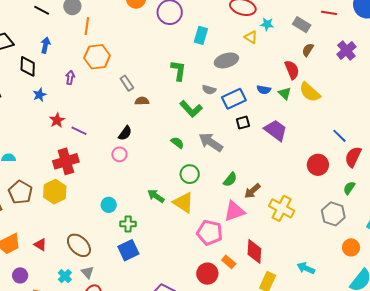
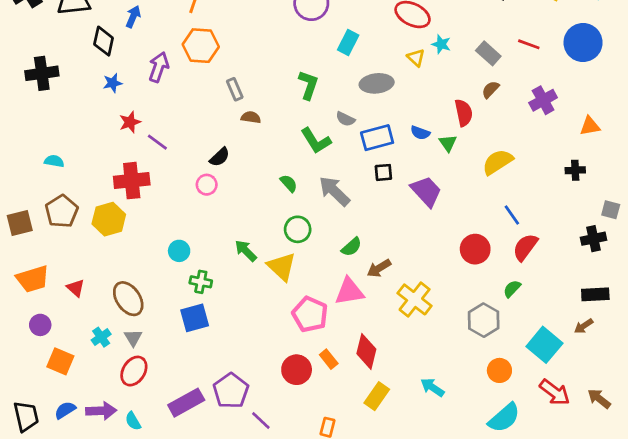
purple arrow: (70, 77) -> (159, 67), size x1.5
yellow semicircle: (310, 92) -> (498, 162), moved, turned 95

